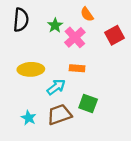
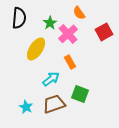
orange rectangle: (77, 68) -> (70, 62), turned 56
yellow ellipse: (31, 69) -> (36, 49), moved, turned -55

